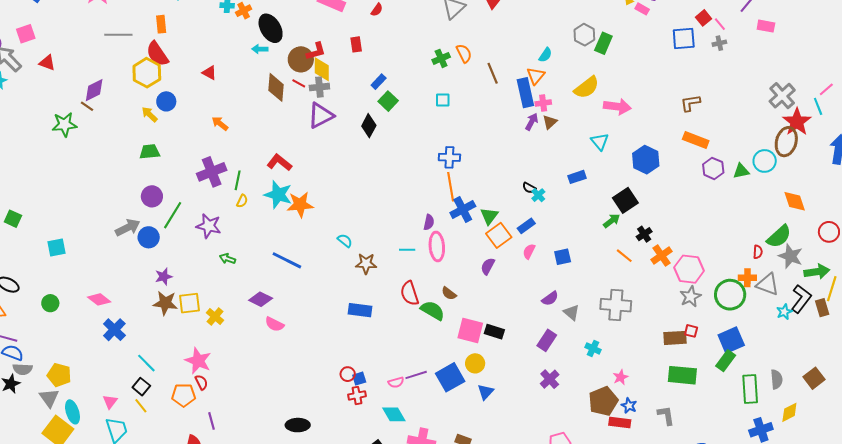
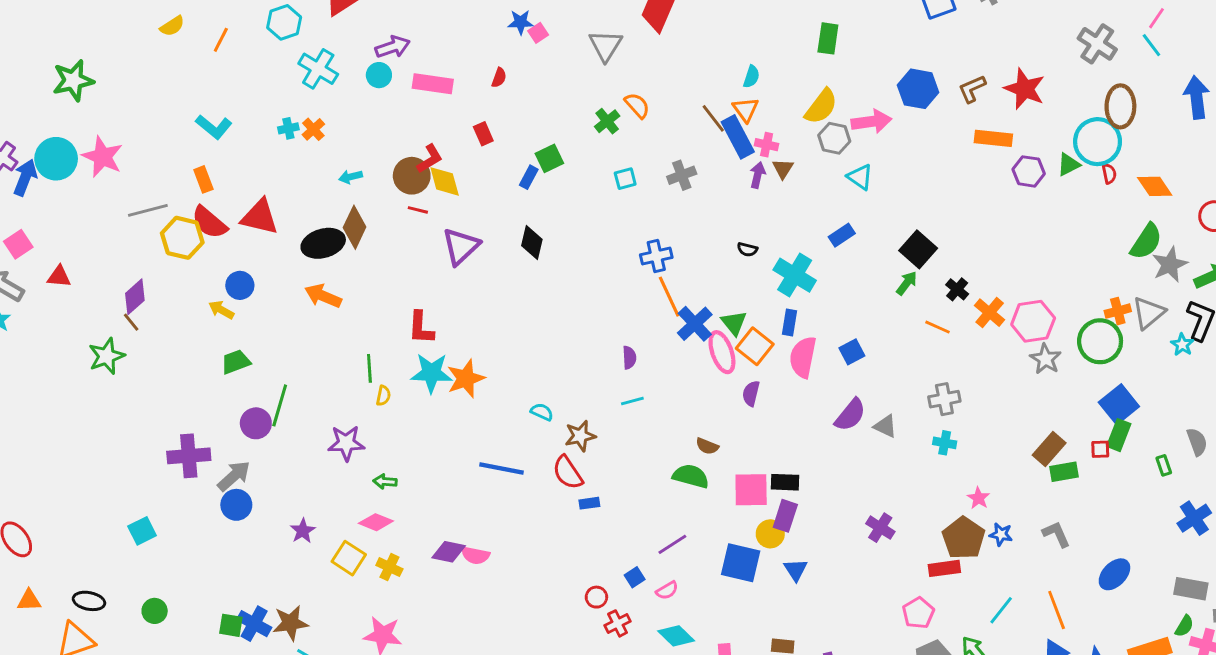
black ellipse: (271, 28) -> (323, 243), moved, turned -60
gray hexagon: (584, 35) -> (834, 138), moved
yellow hexagon: (147, 73) -> (182, 238), moved
red triangle: (209, 73) -> (260, 217), moved, size x1.8
brown line: (493, 73) -> (713, 118), moved
brown diamond: (276, 87) -> (355, 227), moved, turned 36
gray cross: (319, 87) -> (682, 175), moved
green square: (388, 101) -> (549, 158), moved, turned 36
pink cross: (543, 103) -> (767, 145), turned 35
brown line: (87, 106) -> (131, 322), turned 32
red star: (797, 122) -> (1025, 89), moved
orange arrow: (220, 124) -> (323, 296), size x1.4
blue hexagon: (646, 160) -> (918, 89), moved
cyan circle: (765, 161) -> (1098, 142), size x1.4
red L-shape: (279, 163) -> (421, 328), turned -110
purple cross: (212, 172) -> (189, 456), moved, turned 32
black semicircle: (529, 188) -> (747, 249), moved
cyan cross: (538, 195) -> (795, 275), size x2.0
green line: (173, 215) -> (280, 405), moved
green square: (13, 219) -> (231, 625), moved
purple semicircle: (429, 222) -> (629, 358), moved
blue rectangle: (526, 226) -> (789, 322), turned -30
blue circle: (149, 237) -> (236, 505), moved
pink ellipse: (437, 246) -> (722, 352), moved
pink semicircle: (529, 251) -> (803, 357), size x1.8
red semicircle: (758, 252) -> (1109, 174), moved
gray star: (791, 256) -> (1170, 265), turned -30
blue line: (287, 260) -> (501, 469), moved
gray triangle: (768, 284) -> (1149, 313), turned -45
red semicircle: (410, 293) -> (568, 473), moved
pink diamond: (99, 299) -> (376, 522), moved
purple diamond: (261, 299) -> (449, 552), moved
purple semicircle: (550, 299) -> (850, 415), size x1.4
brown star: (165, 303) -> (290, 623), moved
yellow square: (189, 303) -> (349, 558), turned -35
gray cross: (616, 305) -> (944, 399), size x0.7
blue rectangle: (360, 310) -> (589, 503), size x0.6
red square: (691, 331) -> (1100, 449), moved
brown rectangle: (675, 338) -> (1049, 449), moved, turned -30
purple rectangle: (547, 340) -> (785, 516), moved
cyan cross: (593, 348) -> (945, 443), moved
purple line: (416, 375) -> (672, 544), moved
green rectangle: (682, 375) -> (1064, 472), size x0.7
blue square: (450, 377) -> (741, 563), turned -32
blue square: (359, 379) -> (635, 577), moved
green rectangle: (750, 389) -> (1164, 465), size x0.5
red rectangle: (620, 423) -> (944, 568), moved

